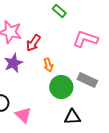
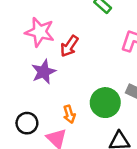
orange arrow: (48, 65) -> (69, 114), moved

